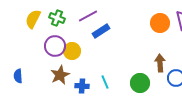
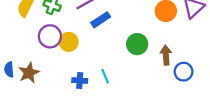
brown star: (60, 75) -> (29, 73), moved
green circle: (140, 83) -> (137, 44), moved

